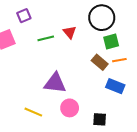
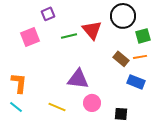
red triangle: (70, 32) -> (92, 30), size x1.5
green square: (111, 42) -> (143, 36), moved

